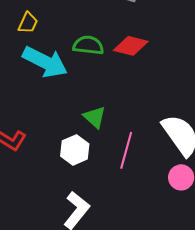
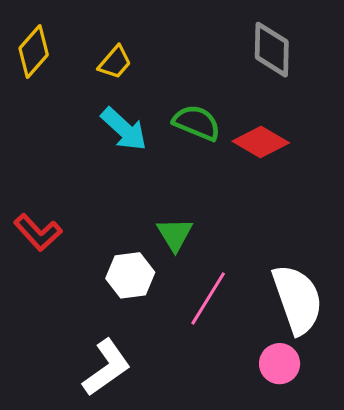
cyan arrow: (45, 62) -> (124, 129), size x0.7

